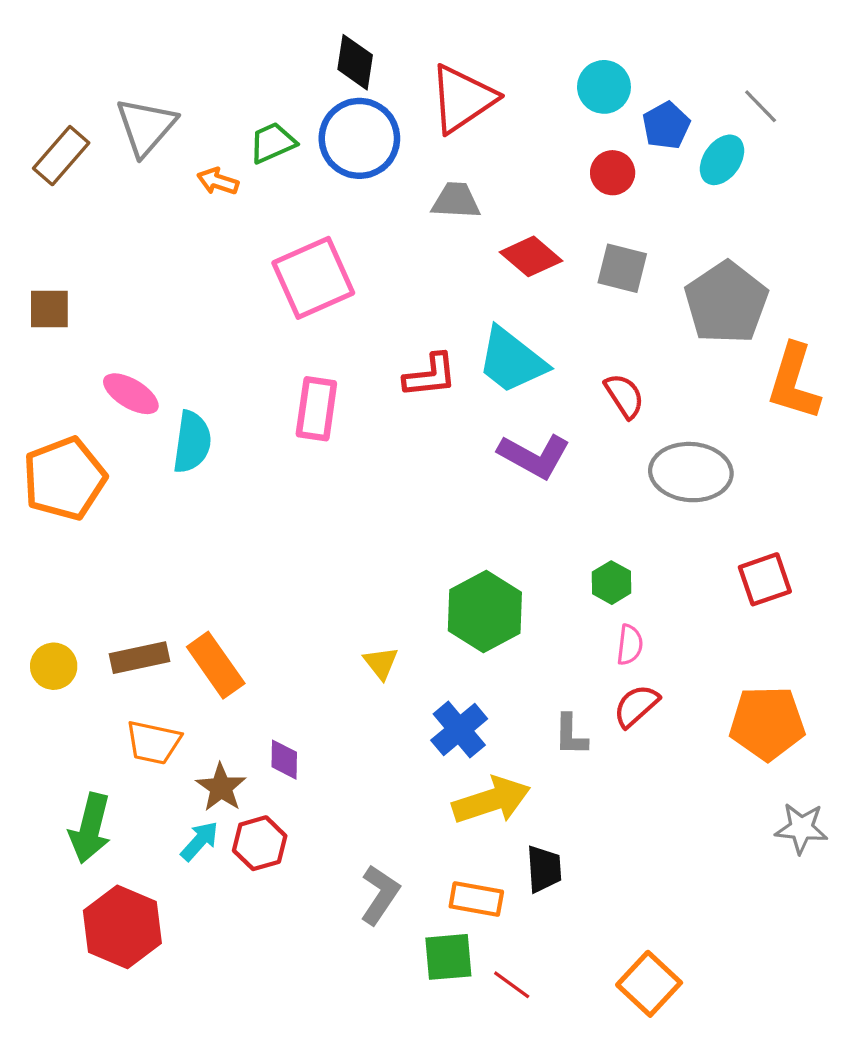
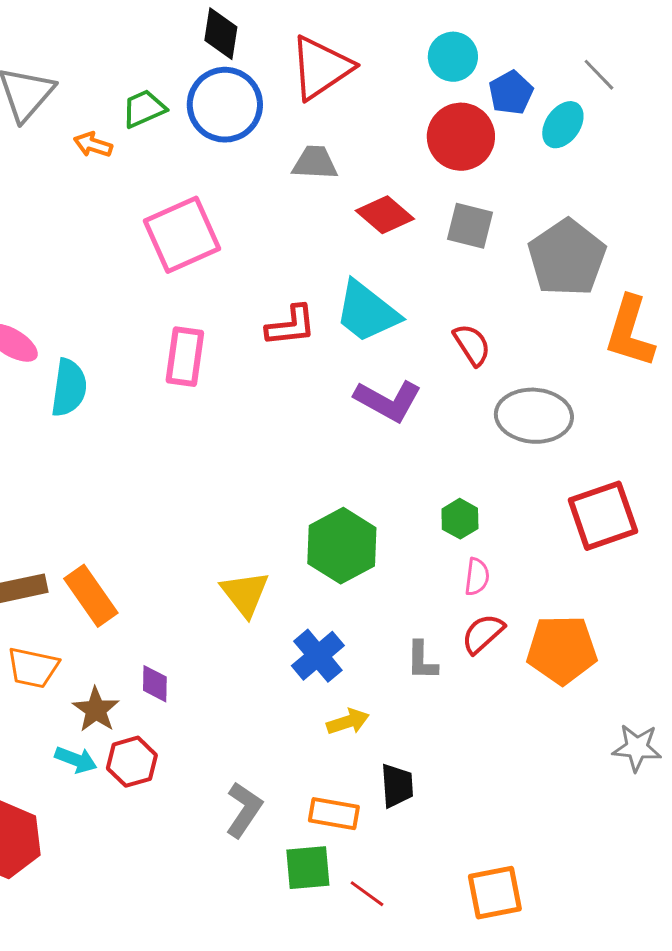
red circle: (613, 173) -> (461, 137), size x1.6
red square: (765, 579) -> (603, 516), size x1.4
yellow triangle: (381, 663) -> (245, 594), size x1.5
orange pentagon: (767, 723) -> (562, 650), moved
yellow arrow: (491, 800) -> (348, 722), size x0.6
cyan arrow: (200, 841) -> (76, 760), turned 69
orange square: (649, 984) -> (495, 893), turned 36

